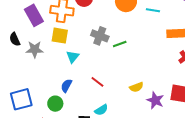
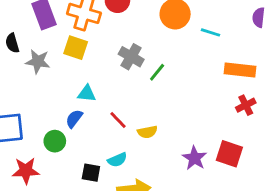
green line: (120, 44) -> (157, 72), turned -40
cyan triangle: (73, 57) -> (87, 94), moved, turned 48
yellow semicircle: (136, 87) -> (147, 132), moved

